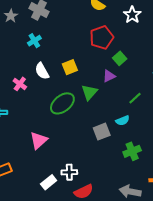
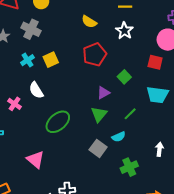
green square: (120, 58) -> (124, 77), moved
yellow square: (70, 67) -> (51, 60), moved
green triangle: (89, 92) -> (99, 114), moved
gray square: (102, 132) -> (98, 148), turned -30
pink triangle: (39, 140) -> (35, 160), turned -36

